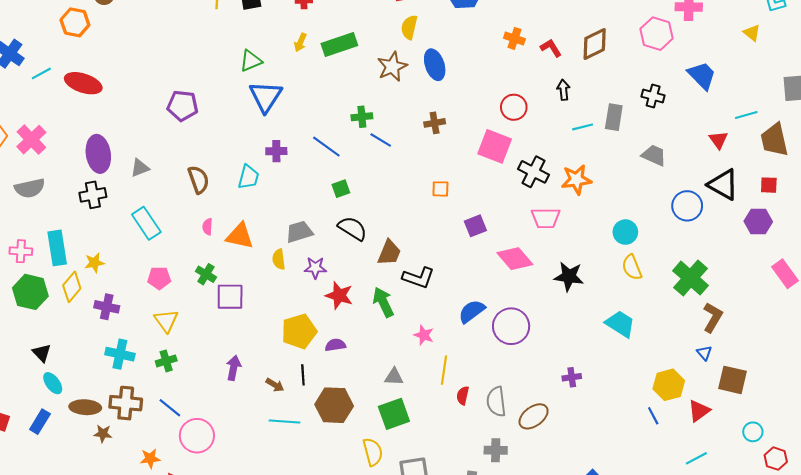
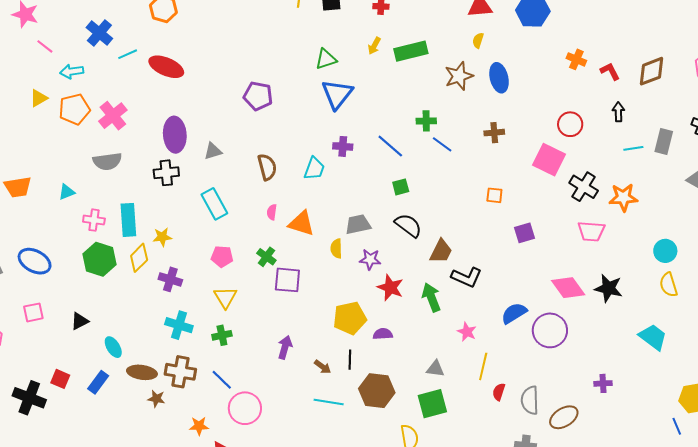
yellow semicircle: (409, 27) -> (478, 40), size x0.7
pink diamond: (515, 259) -> (568, 288), moved
black triangle: (42, 353) -> (80, 321), moved, turned 42

